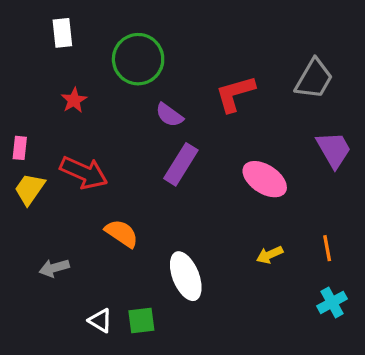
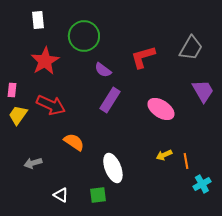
red star: (74, 100) -> (45, 61), size x1.8
orange line: (327, 248) -> (186, 161), moved
green square: (141, 321) -> (98, 195), moved

